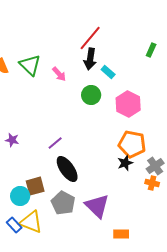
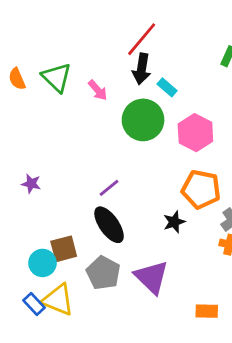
green circle: (91, 95) -> (143, 120), size x1.5
purple line: (55, 143) -> (109, 188), moved
black star: (125, 163) -> (174, 222), moved
orange rectangle: (121, 234) -> (207, 311), moved

